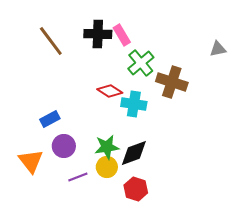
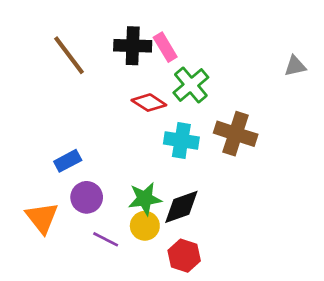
brown cross: (172, 82) -> (236, 134), moved
red diamond: (110, 91) -> (149, 103), moved
purple line: (78, 177) -> (106, 239), turned 48

